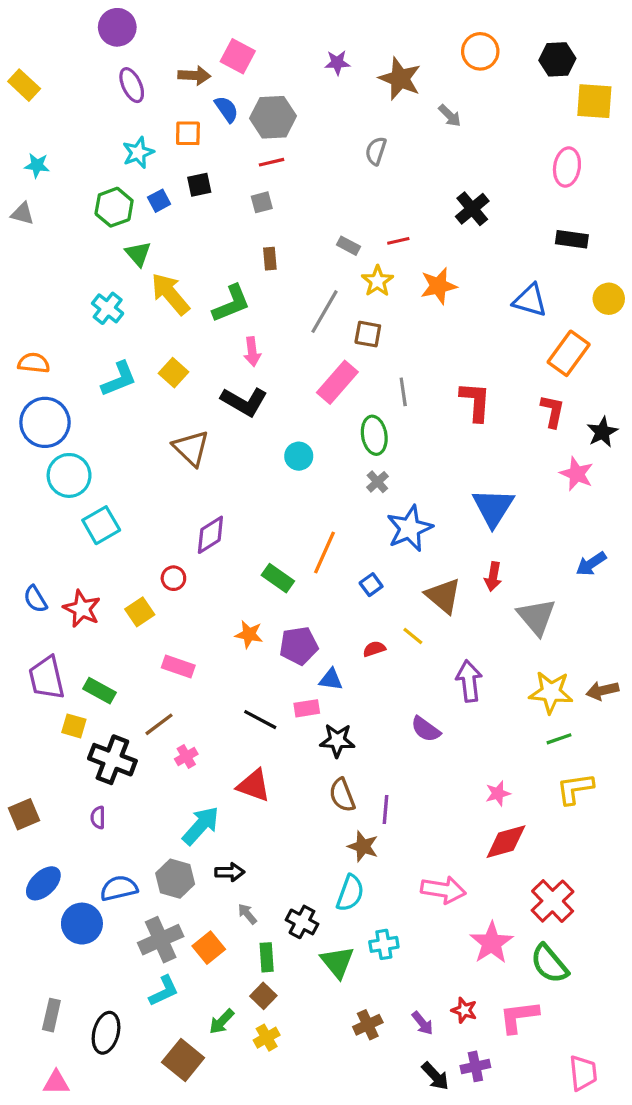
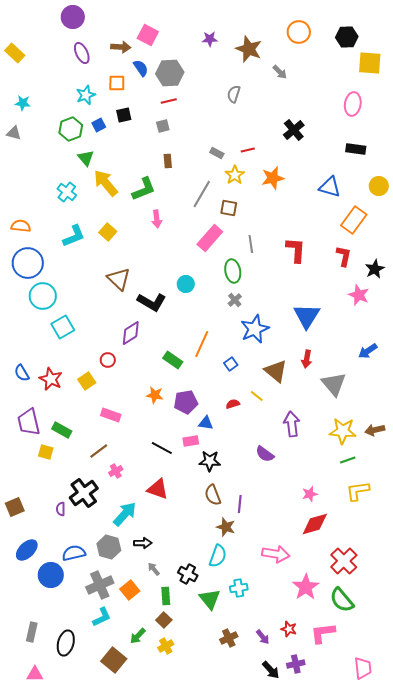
black L-shape: (244, 402) -> (152, 302), moved
black cross: (112, 760) -> (84, 493), moved, turned 32

